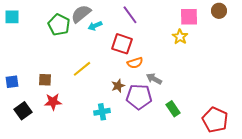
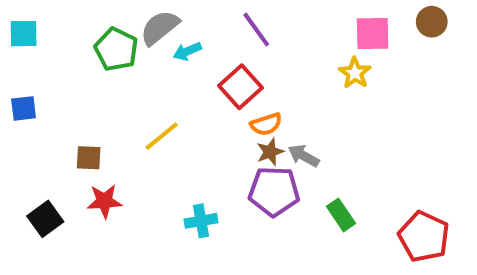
red square: (122, 44) -> (240, 87), turned 30
blue square: (12, 82) -> (24, 108), moved
brown star: (118, 86) -> (270, 152), moved

